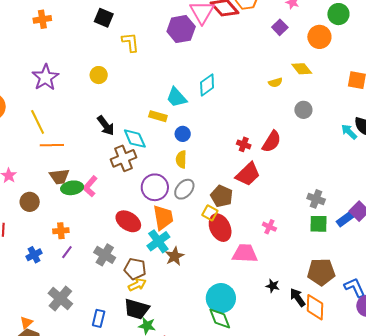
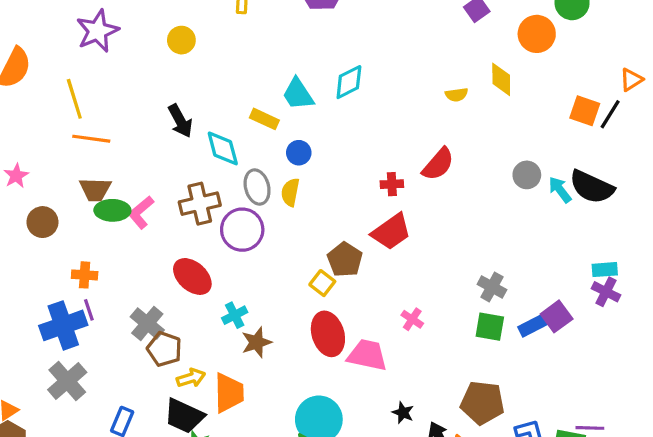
yellow diamond: (302, 69) -> (501, 79), turned 30
gray circle: (303, 110) -> (527, 175), moved
red semicircle: (272, 142) -> (438, 164), moved
red cross: (244, 144) -> (392, 184), turned -32
brown cross: (123, 158) -> (200, 204), moved
gray ellipse: (184, 189) -> (257, 187), moved, turned -65
orange trapezoid: (163, 217) -> (229, 393), moved
red ellipse: (220, 228) -> (328, 334), moved
cyan cross: (158, 241) -> (235, 315), size x0.7
purple line: (67, 252) -> (89, 310), turned -64
blue cross: (34, 255) -> (63, 325), moved, size x1.8
brown pentagon: (135, 269) -> (164, 349), moved

